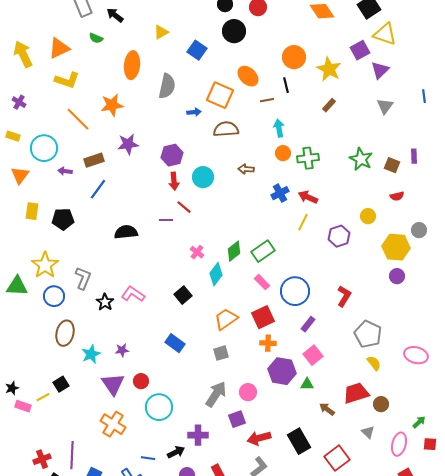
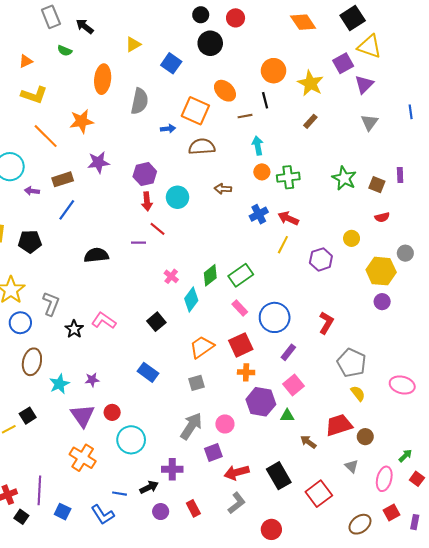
orange triangle: (59, 48) -> (26, 61), size x0.6
red square: (430, 444) -> (417, 479), turned 32

